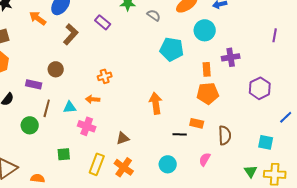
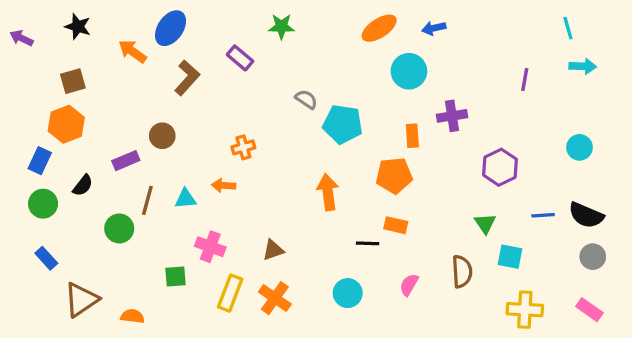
gray semicircle: (154, 15) -> (306, 99), moved
cyan pentagon: (172, 49) -> (343, 124), moved
purple rectangle: (34, 84) -> (126, 161), turned -35
orange pentagon: (208, 93) -> (394, 176), moved
blue line: (286, 117) -> (543, 215), turned 40
pink cross: (87, 126) -> (210, 247), moved
brown semicircle: (225, 135) -> (462, 272), moved
green triangle: (251, 171) -> (485, 224), moved

